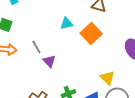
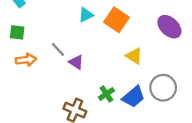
yellow triangle: (107, 78) -> (134, 56), moved

